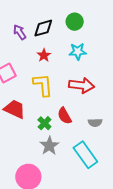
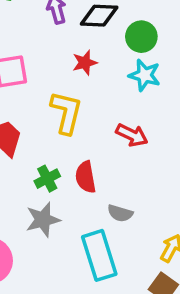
green circle: (75, 22) -> (141, 37), moved
red arrow: (82, 85) -> (132, 135), size x0.7
gray semicircle: (95, 123) -> (120, 213), moved

